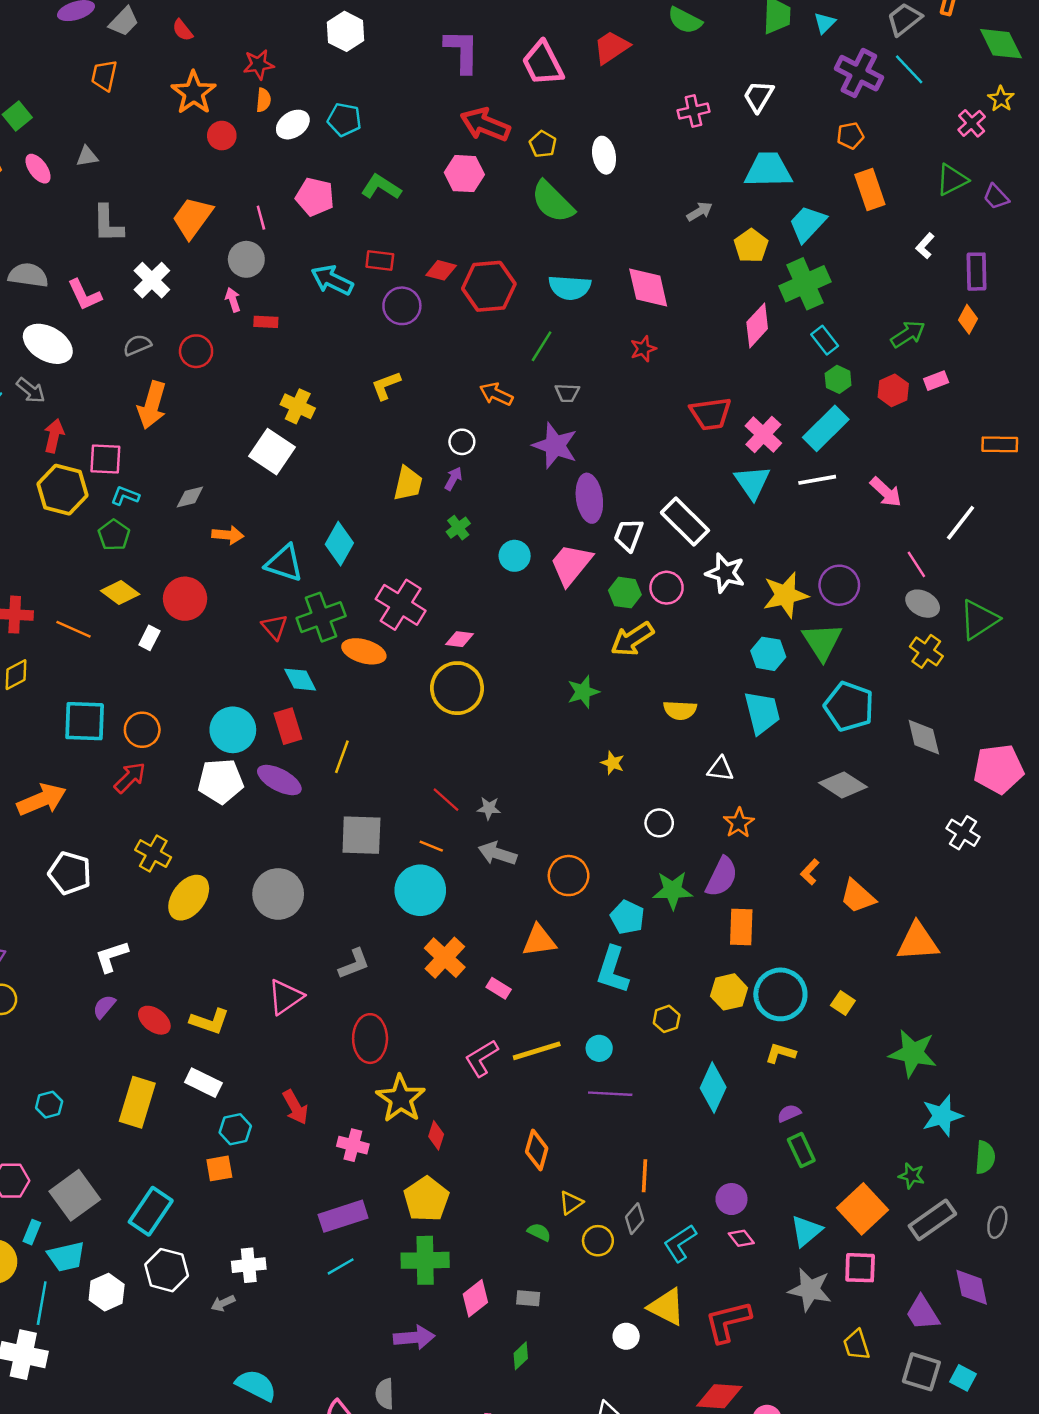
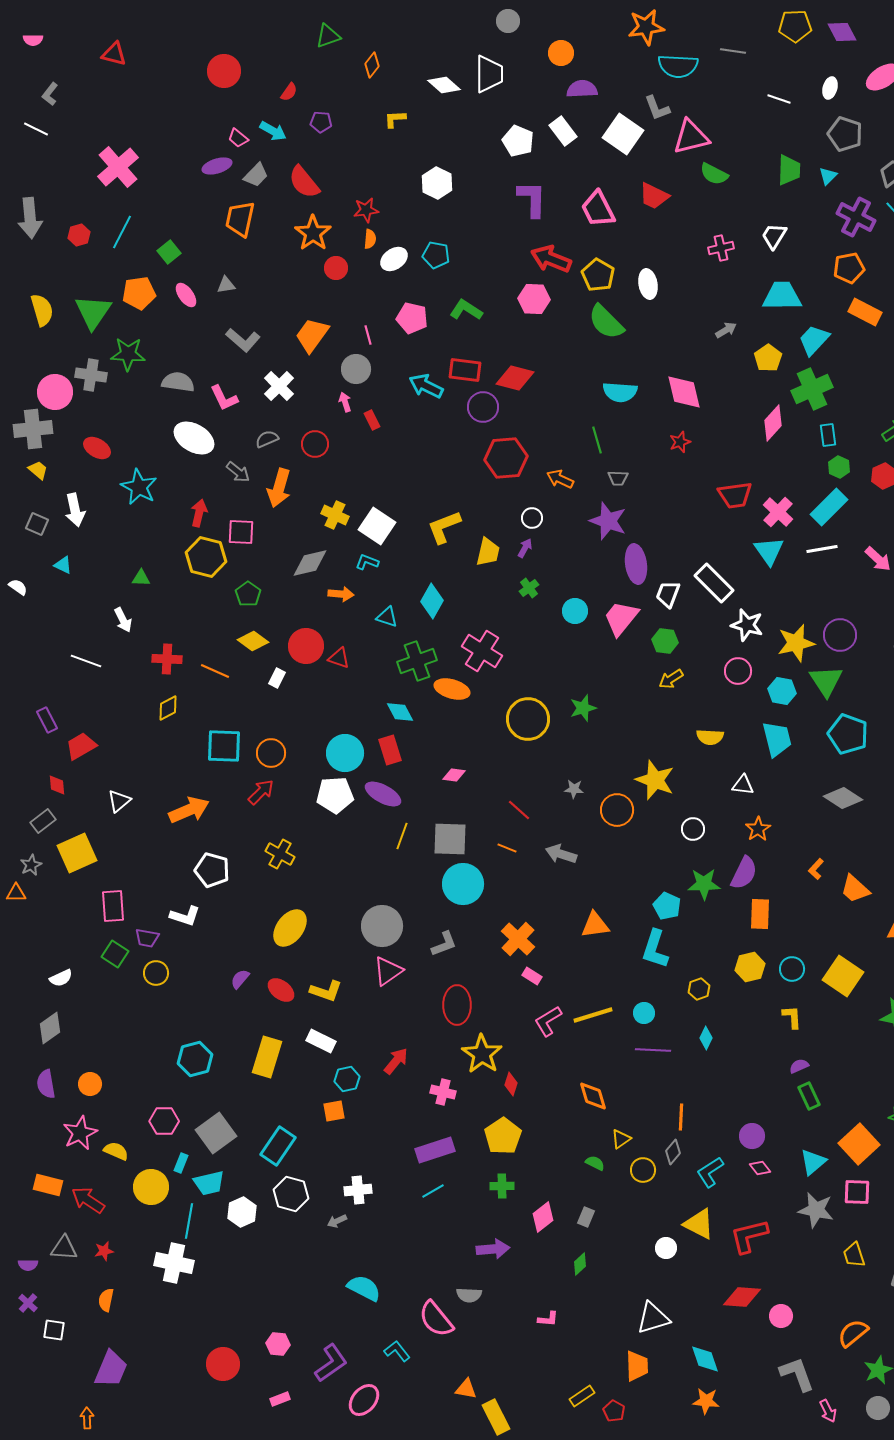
red semicircle: (183, 30) -> (304, 182), size x1.8
red trapezoid: (611, 47) -> (654, 196), turned -120
orange trapezoid: (104, 76) -> (240, 219), size x1.4
orange pentagon: (850, 136) -> (849, 268), size x1.4
yellow pentagon: (543, 144) -> (598, 275), size x1.5
orange rectangle: (870, 189) -> (865, 312), turned -44
gray L-shape: (108, 224) -> (243, 340), turned -48
red rectangle: (380, 261) -> (465, 370), size x1.4
red diamond: (441, 270) -> (515, 378), size x1.5
red hexagon: (489, 286) -> (506, 458), moved
red rectangle: (266, 322) -> (372, 420), turned 60
cyan rectangle: (825, 340) -> (828, 435), turned 30
green line: (542, 346) -> (597, 440), turned -48
yellow L-shape: (386, 385) -> (444, 527), moved, size x1.4
gray arrow: (31, 390) -> (238, 472), moved
yellow cross: (298, 406) -> (335, 515), moved
cyan L-shape: (125, 496) -> (367, 562), moved
gray diamond: (190, 497) -> (310, 563), size x1.5
cyan triangle: (284, 563) -> (387, 617), size x0.7
pink circle: (667, 588) -> (738, 671), moved
red triangle: (274, 627) -> (339, 658), moved, turned -30
pink diamond: (459, 639) -> (454, 775), moved
yellow arrow: (632, 639) -> (671, 679), size x0.7
green star: (583, 692) -> (583, 708), moved
yellow line: (342, 757) -> (402, 836), moved
yellow star: (613, 763) -> (655, 780), size x2.0
gray star: (489, 808) -> (574, 789), moved
orange circle: (569, 876) -> (617, 810), moved
cyan circle: (420, 890) -> (463, 884), moved
gray circle: (278, 894) -> (382, 926), moved
yellow ellipse: (189, 898) -> (290, 928), moved
white L-shape: (112, 956) -> (185, 916), moved, turned -144
pink rectangle: (499, 988) -> (532, 976), moved
cyan circle: (780, 994) -> (792, 969), size x0.6
yellow square: (843, 1003) -> (843, 976), size x2.0
yellow L-shape: (780, 1053) -> (792, 1017), turned 70
cyan diamond: (713, 1088) -> (706, 1038), moved, size x0.6
cyan hexagon: (49, 1105) -> (195, 1059), size x1.6
red arrow: (295, 1107) -> (396, 1061), turned -112
orange diamond: (537, 1150) -> (593, 1096), turned -32
green cross: (425, 1260) -> (502, 1186), size x0.6
gray rectangle: (528, 1298) -> (586, 1217), turned -72
gray semicircle: (385, 1394) -> (469, 1295), turned -85

